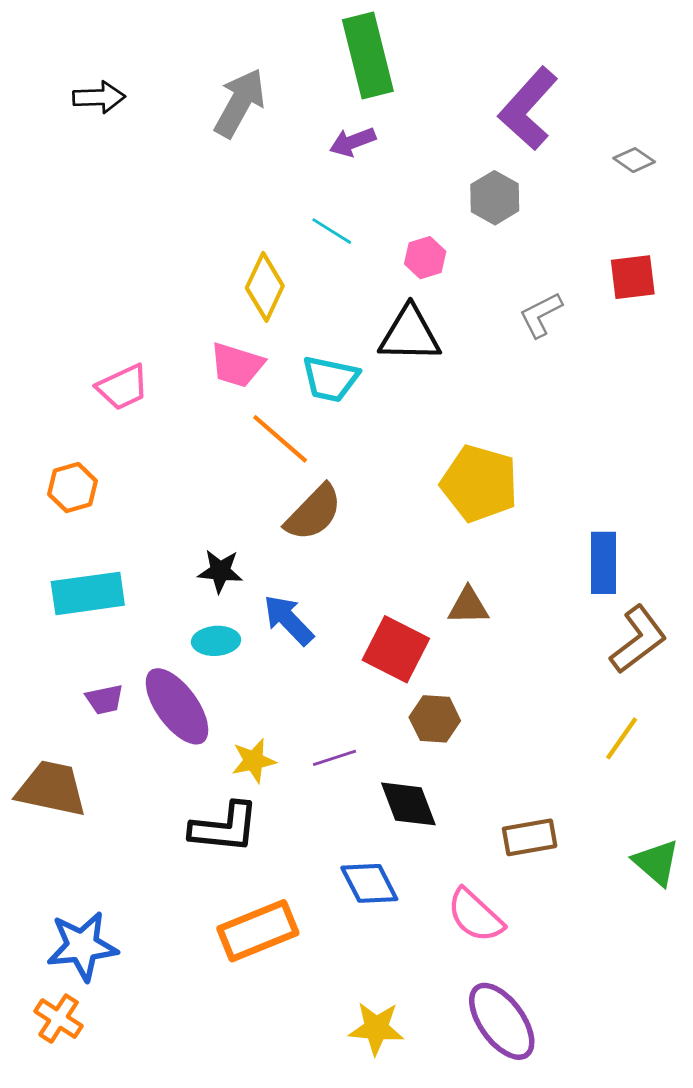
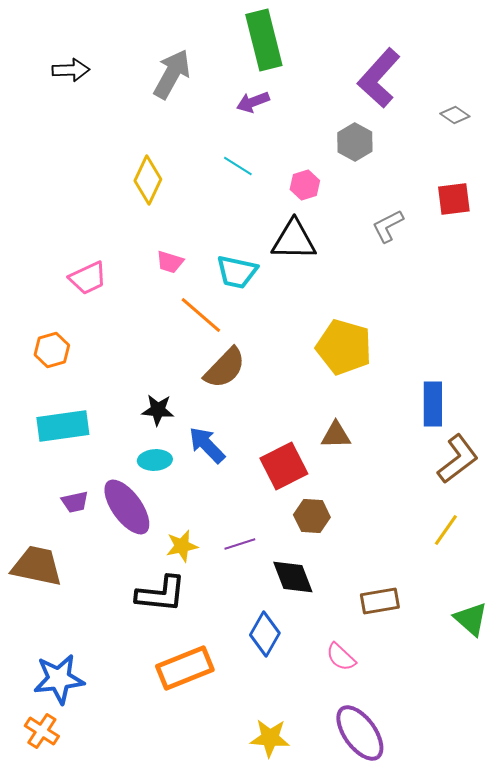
yellow diamond: (265, 287) -> (148, 180), moved
pink trapezoid: (237, 365) -> (170, 262), size x0.7
red square: (396, 649) -> (284, 466), turned 36
blue diamond: (369, 883) -> (265, 634), turned 57
pink semicircle: (475, 915) -> (341, 657), size x0.7

